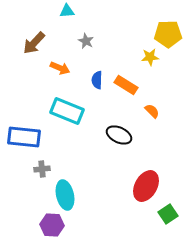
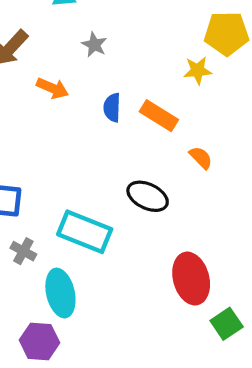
cyan rectangle: (67, 111) -> (85, 232), moved
gray cross: (42, 169) -> (23, 251), turned 35
red ellipse: (146, 186) -> (191, 279), turned -44

